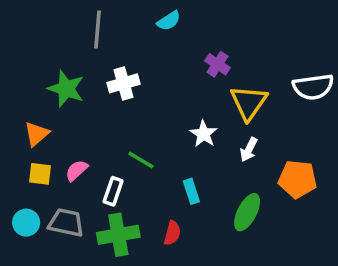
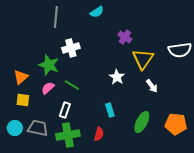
green star: (66, 89) -> (49, 65), moved
white arrow: (249, 150) -> (152, 86), moved, turned -64
green line: (141, 160) -> (72, 85), moved
pink semicircle: (77, 170) -> (48, 88), moved
orange pentagon: (298, 179) -> (176, 124), moved

